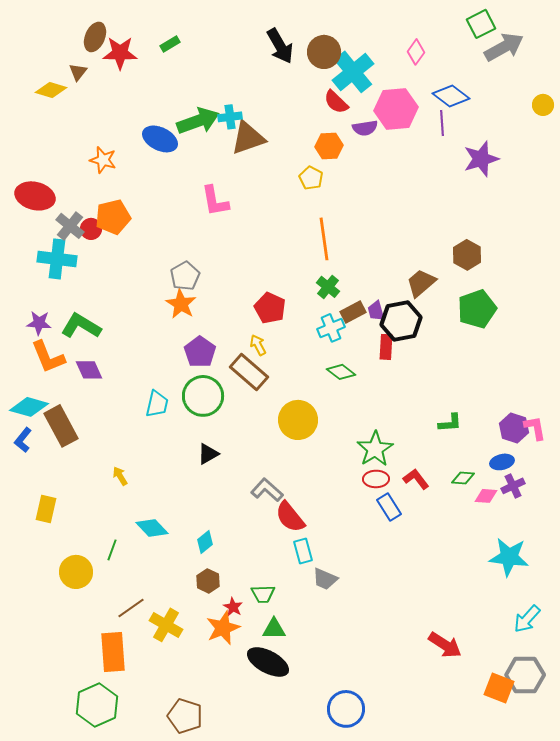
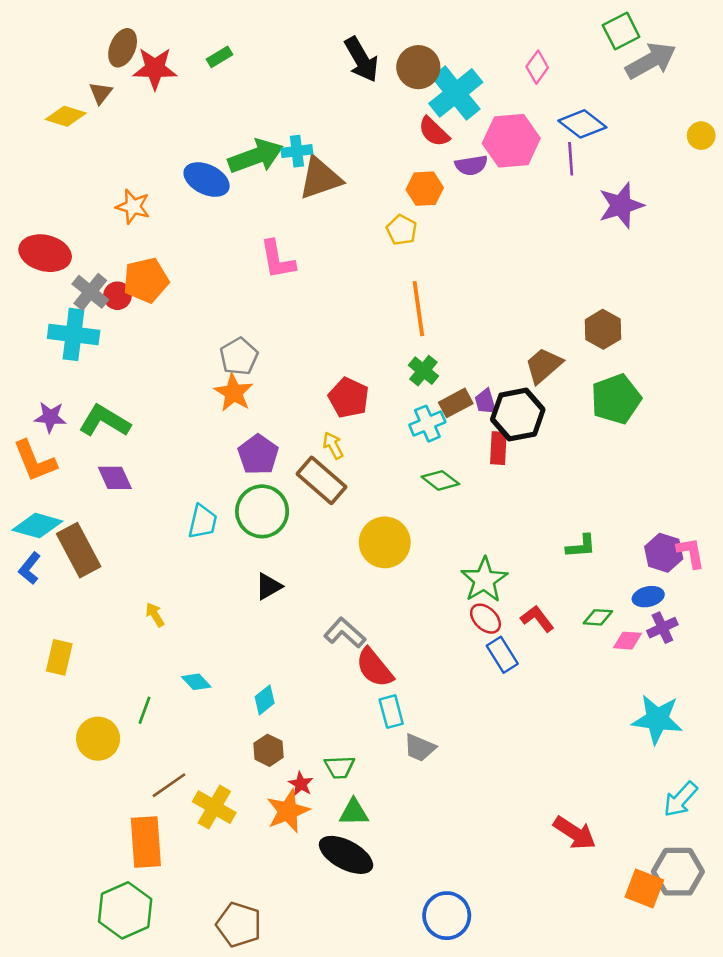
orange L-shape: (48, 357) -> (35, 461), moved
red ellipse: (376, 479) -> (485, 619), turned 45
cyan diamond: (152, 528) -> (196, 682), size x0.7

